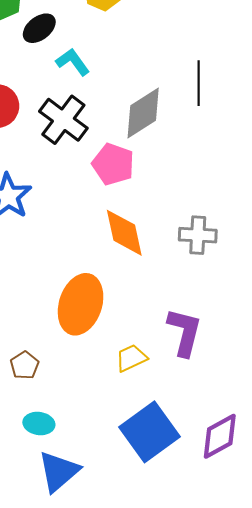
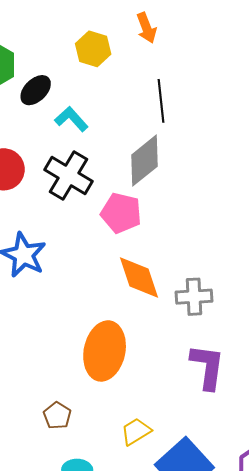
black line: (199, 83) -> (161, 101), moved
gray cross: (198, 235) -> (194, 297), moved
yellow trapezoid: (131, 358) -> (136, 431), moved

